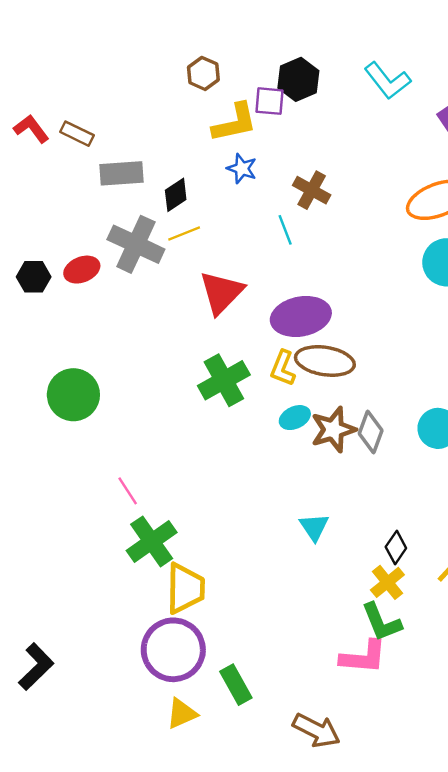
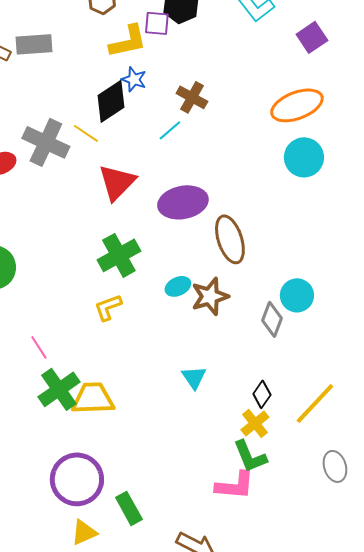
gray rectangle: (122, 173) -> (34, 44), moved
black diamond: (176, 195) -> (111, 101), moved, size x1.5
cyan line: (285, 230) -> (170, 130), turned 70
yellow line: (184, 233) -> (86, 133), turned 56
brown ellipse: (325, 361) -> (230, 239), moved, turned 63
yellow L-shape: (283, 368) -> (108, 307), moved, turned 48
gray diamond: (371, 432) -> (272, 319), moved
yellow trapezoid: (185, 588) -> (93, 398), moved, turned -93

